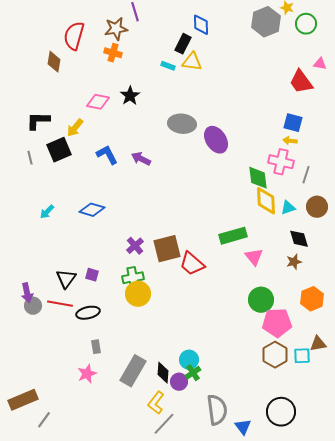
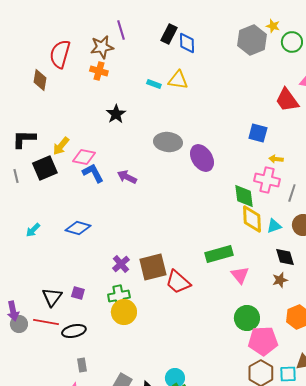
black rectangle: (183, 44) -> (169, 34), moved
pink diamond: (98, 102) -> (84, 157), moved
blue square: (293, 123) -> (258, 133), moved

